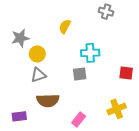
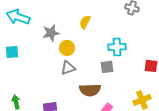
yellow semicircle: (65, 26) -> (85, 22), moved
brown semicircle: (48, 100) -> (90, 90), moved

